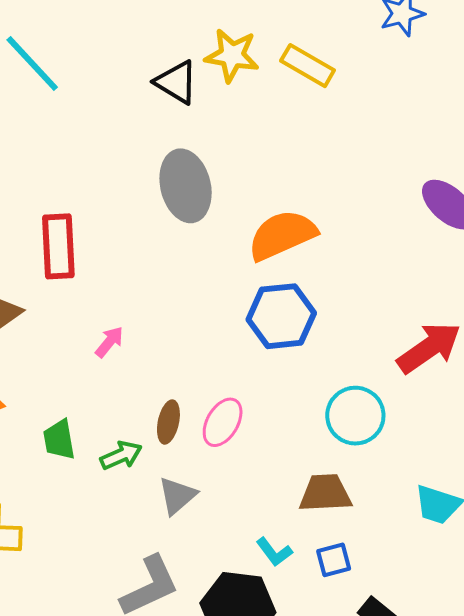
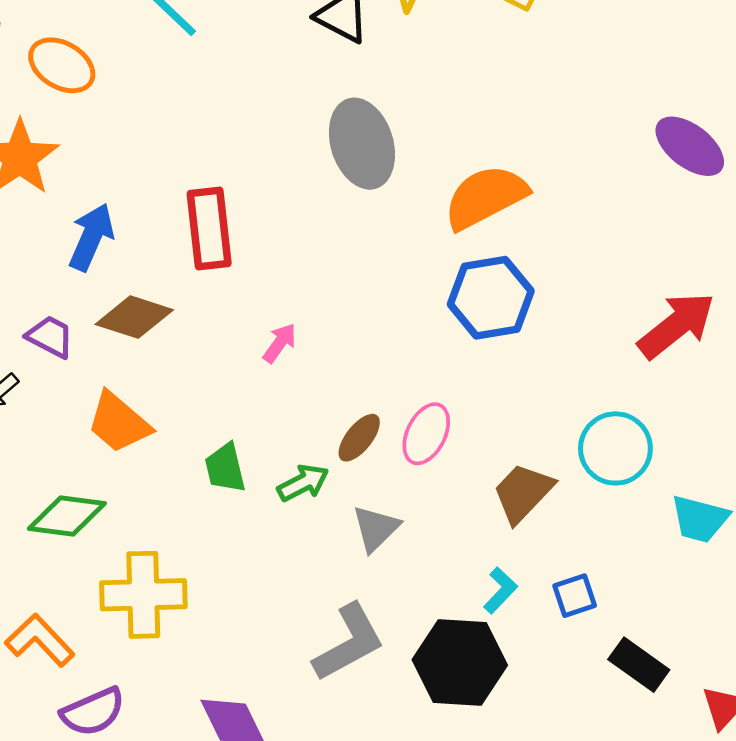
cyan circle: (355, 416) -> (615, 448), moved
brown ellipse: (168, 422) -> (359, 438), turned 30
brown trapezoid: (325, 493) -> (523, 493), moved, turned -40
cyan L-shape: (274, 552) -> (500, 590), turned -96

